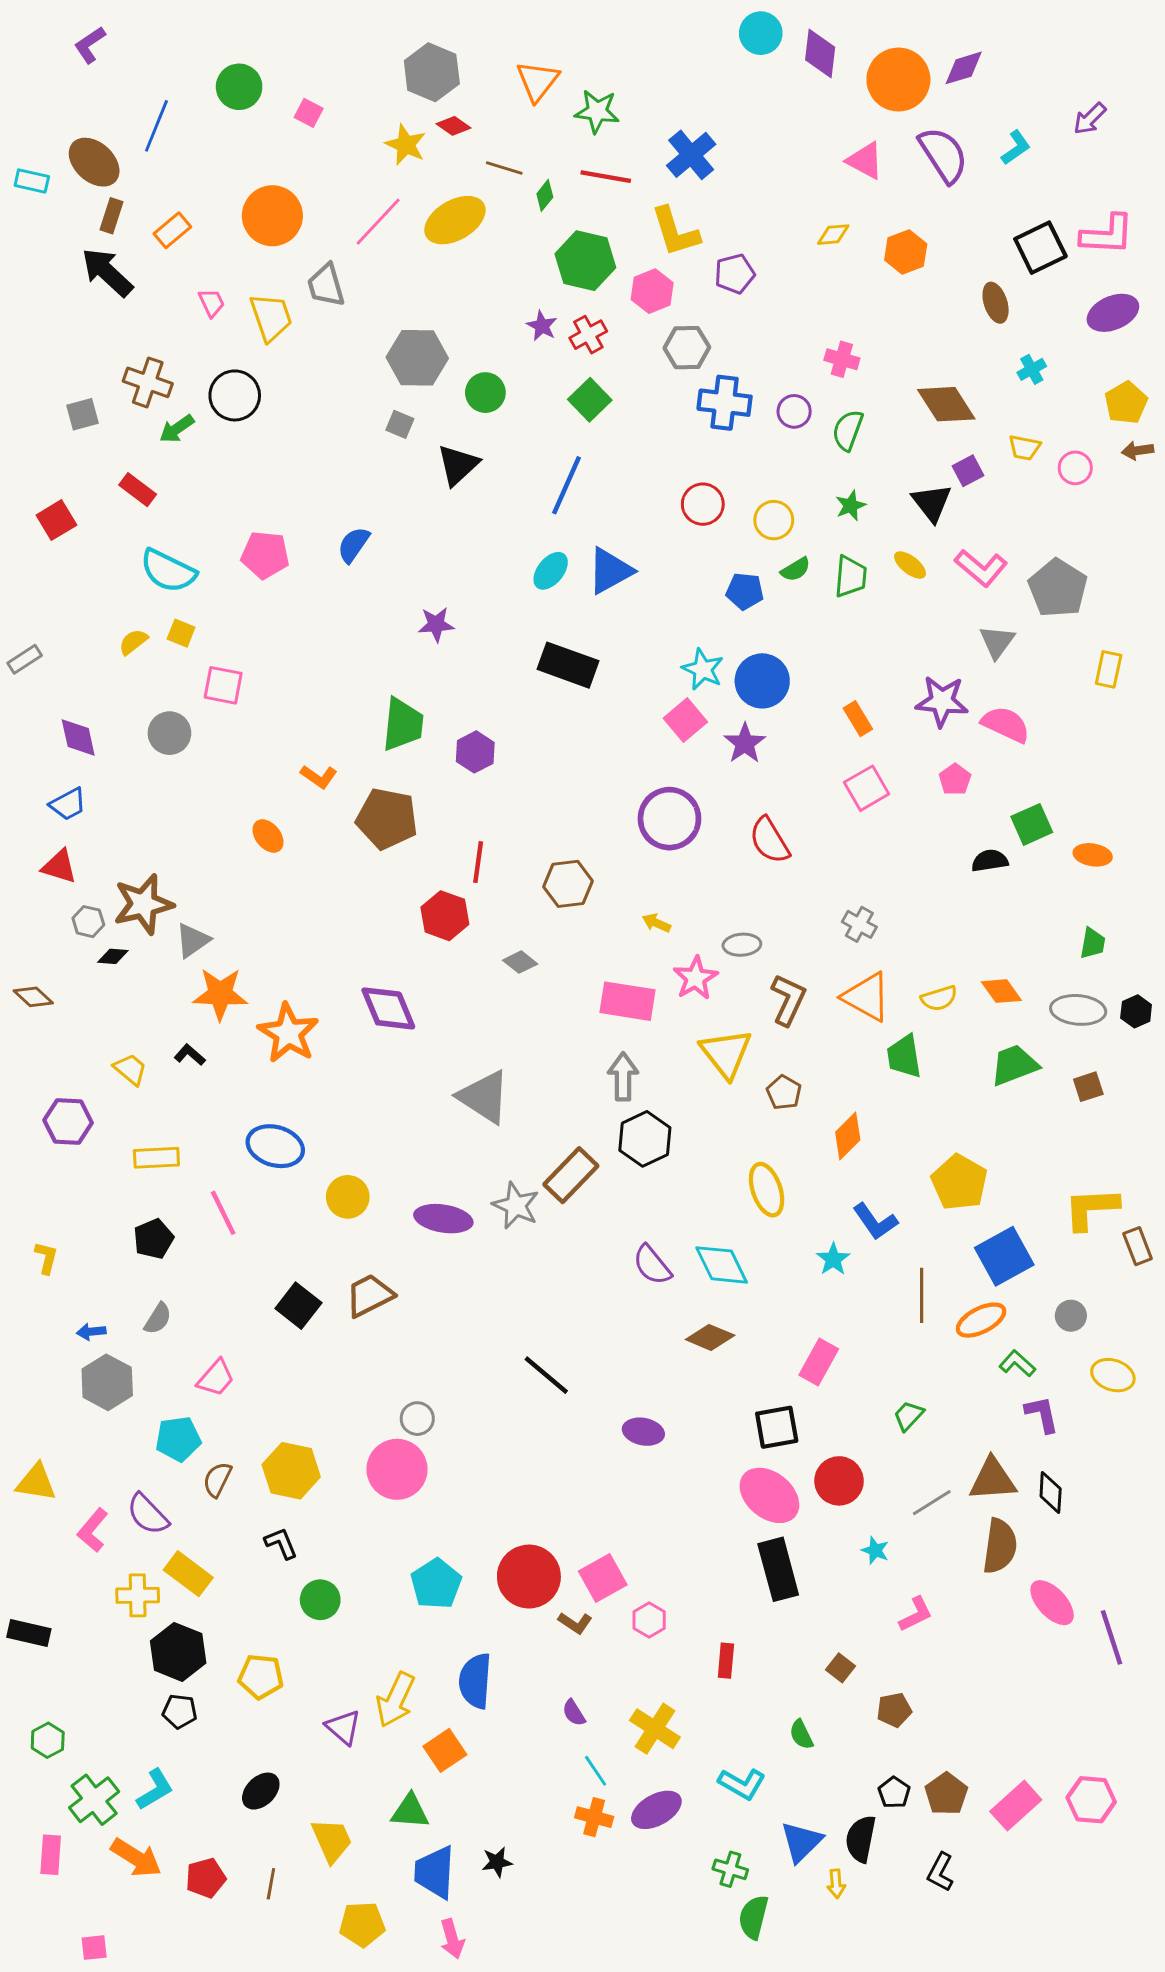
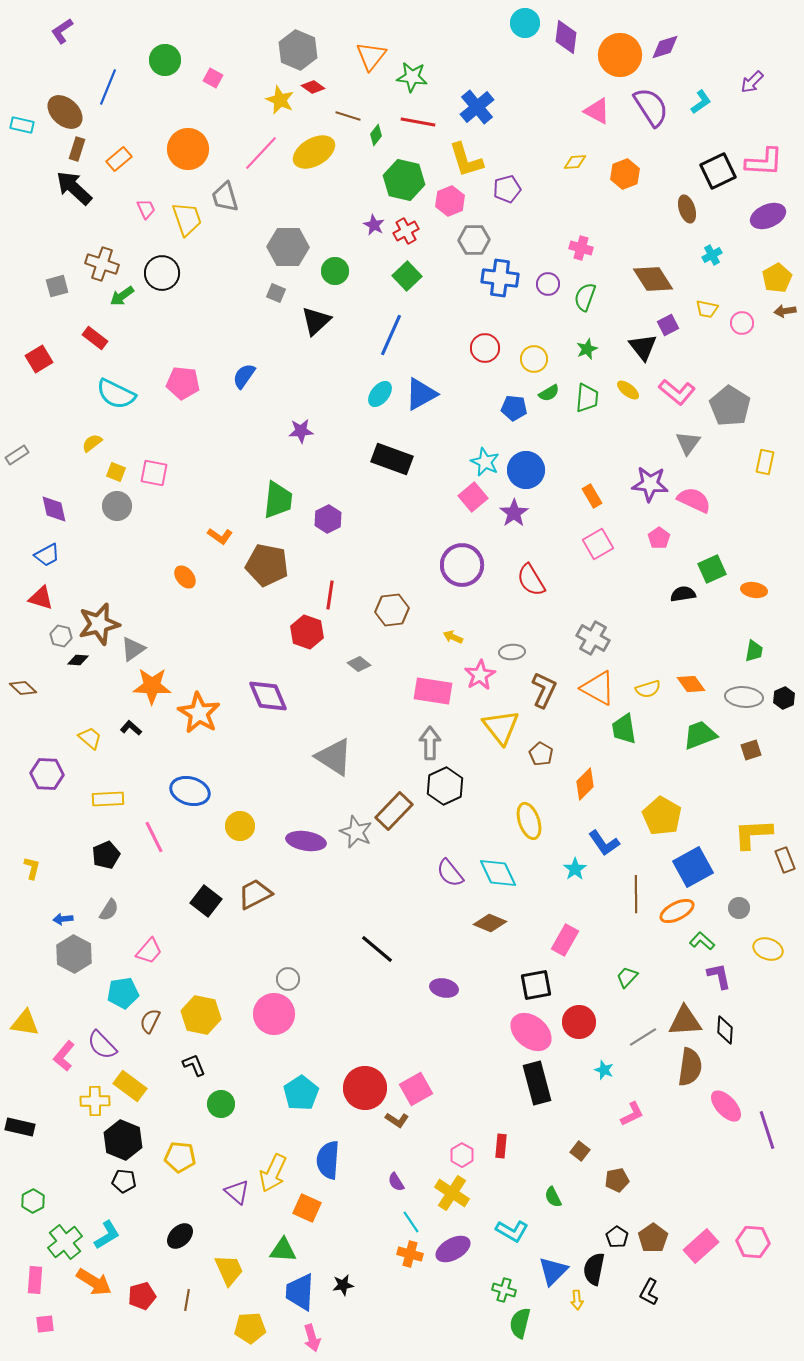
yellow square: (181, 633) -> (116, 472), moved
gray cross: (859, 924) -> (593, 638), size x1.4
pink hexagon: (649, 1620) -> (462, 1155), moved
orange square: (445, 1750) -> (307, 1208), turned -32
pink square: (94, 1948) -> (45, 1324), moved

